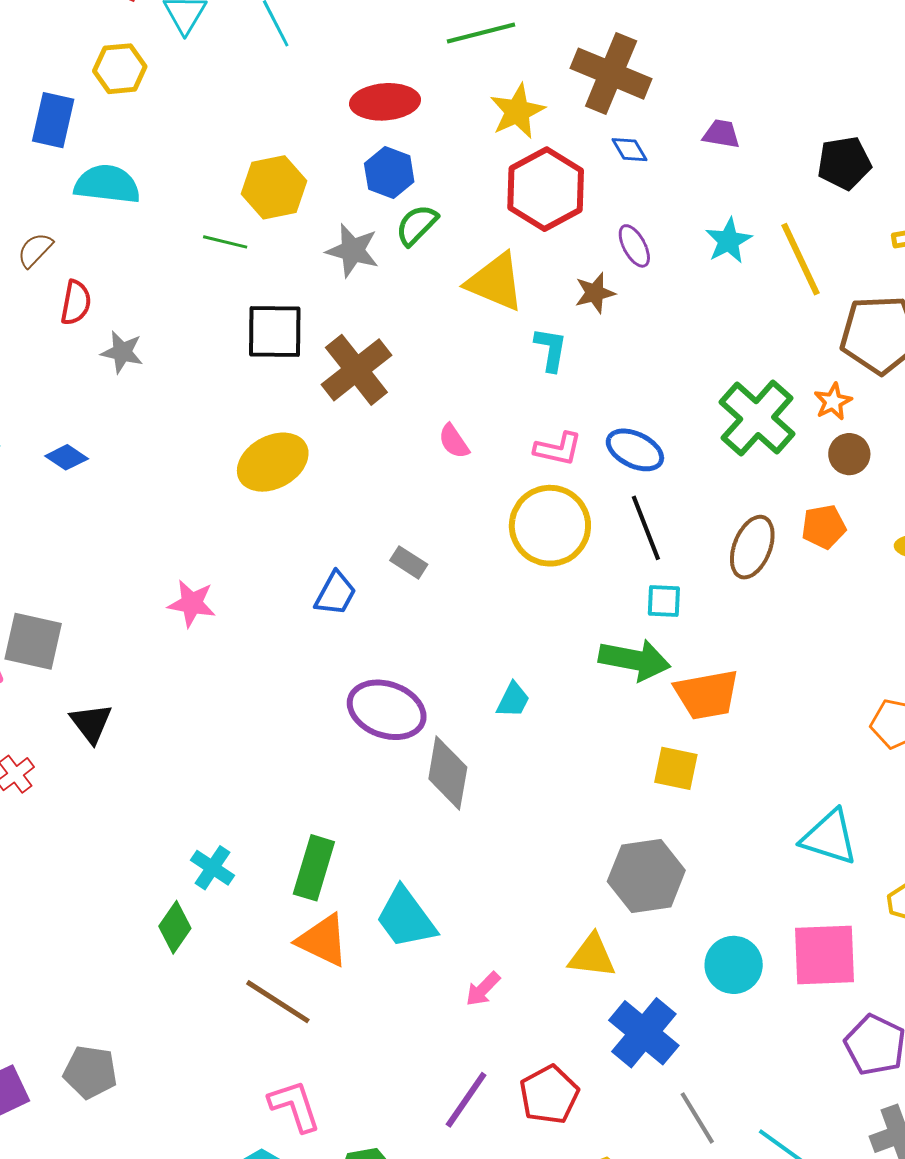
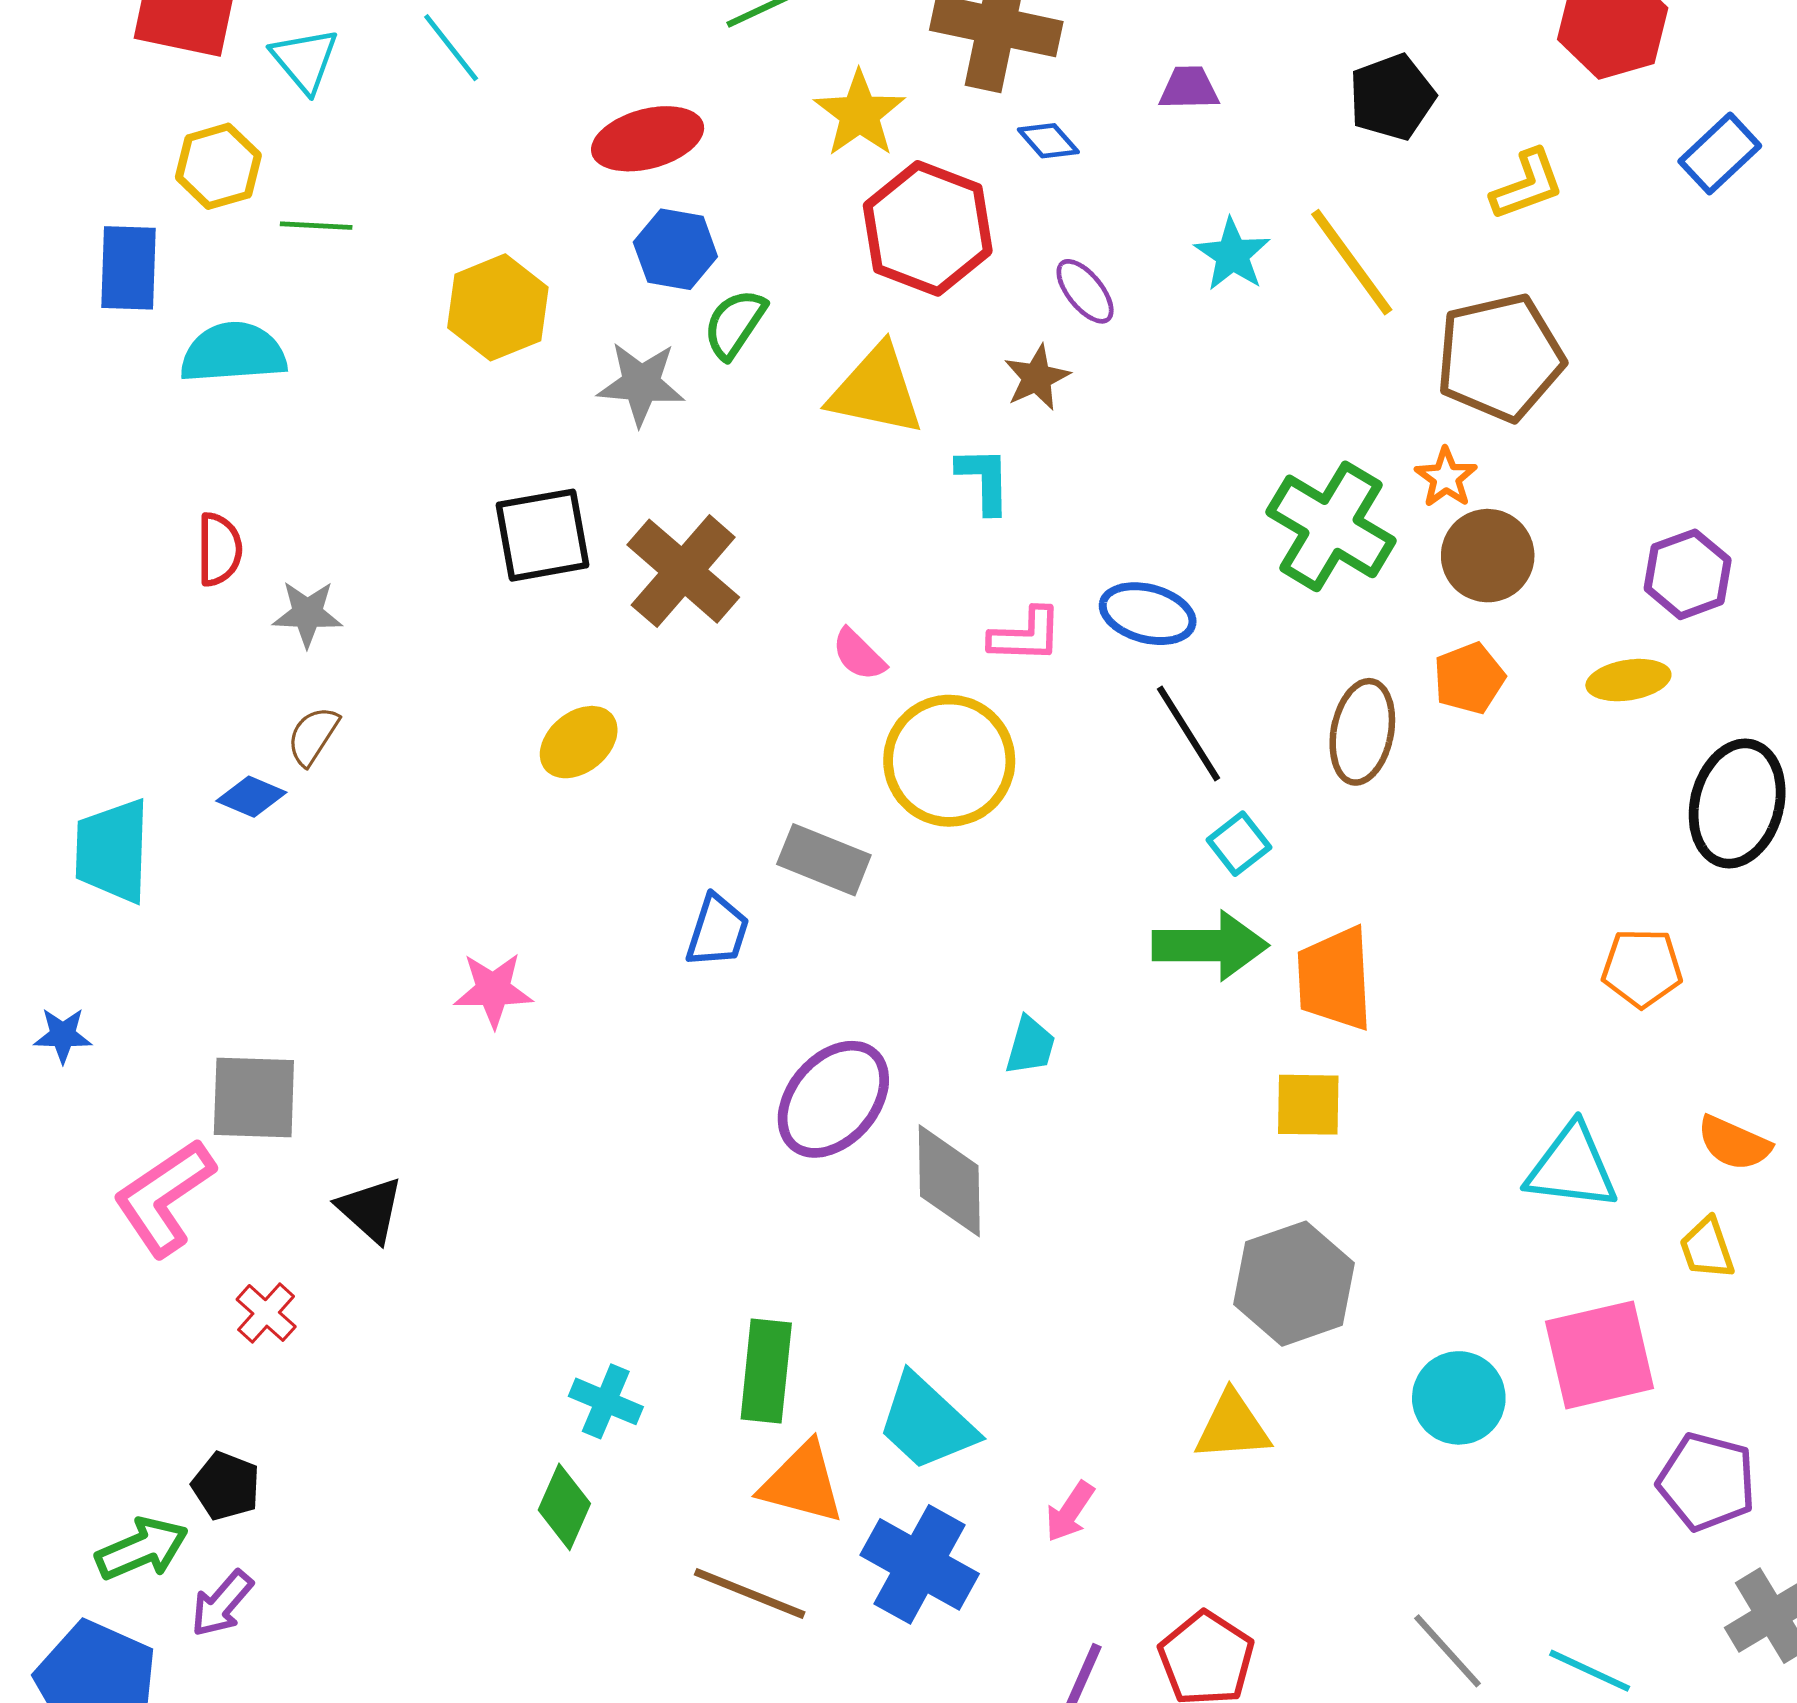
green line: (225, 242) -> (316, 226), moved
brown semicircle: (35, 250) -> (313, 736), moved
brown circle: (849, 454) -> (1488, 556), size x1.4
yellow ellipse: (273, 462) -> (579, 742), size x0.7
yellow circle: (550, 526) -> (949, 761), moved
gray rectangle: (409, 562) -> (824, 860), size x1.5
cyan square: (664, 601) -> (1239, 844), turned -30
orange trapezoid: (707, 695) -> (1335, 979), turned 108
purple ellipse: (387, 710) -> (833, 1099), turned -58
blue cross: (644, 1033) -> (920, 1564), moved

